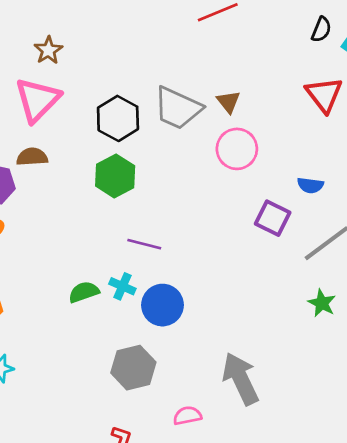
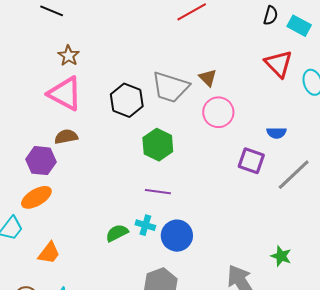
pink triangle: (37, 100) -> (65, 94), turned -39
green hexagon: (115, 176) -> (158, 145), moved
green star: (322, 303) -> (281, 256), moved

